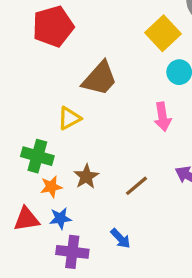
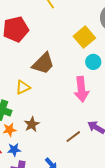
pink arrow: (163, 117) -> (81, 89), size x1.4
brown line: (137, 186) -> (73, 137), moved

